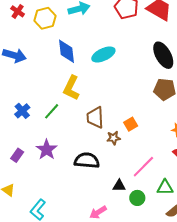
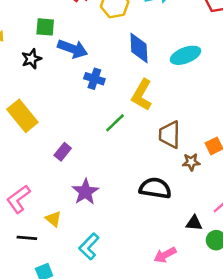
blue cross: (22, 111) -> (94, 79), moved, turned -35
purple star: (47, 150) -> (85, 192), moved
purple rectangle: (17, 155) -> (63, 152), moved

